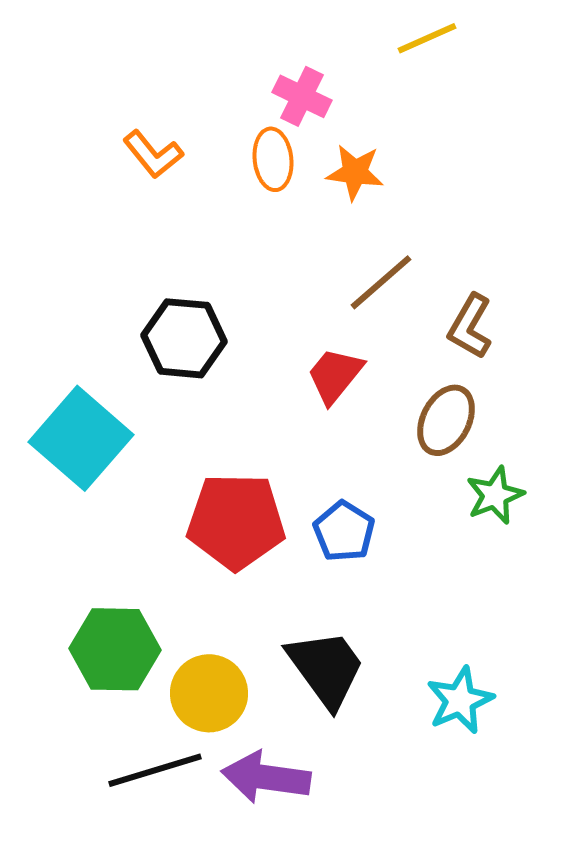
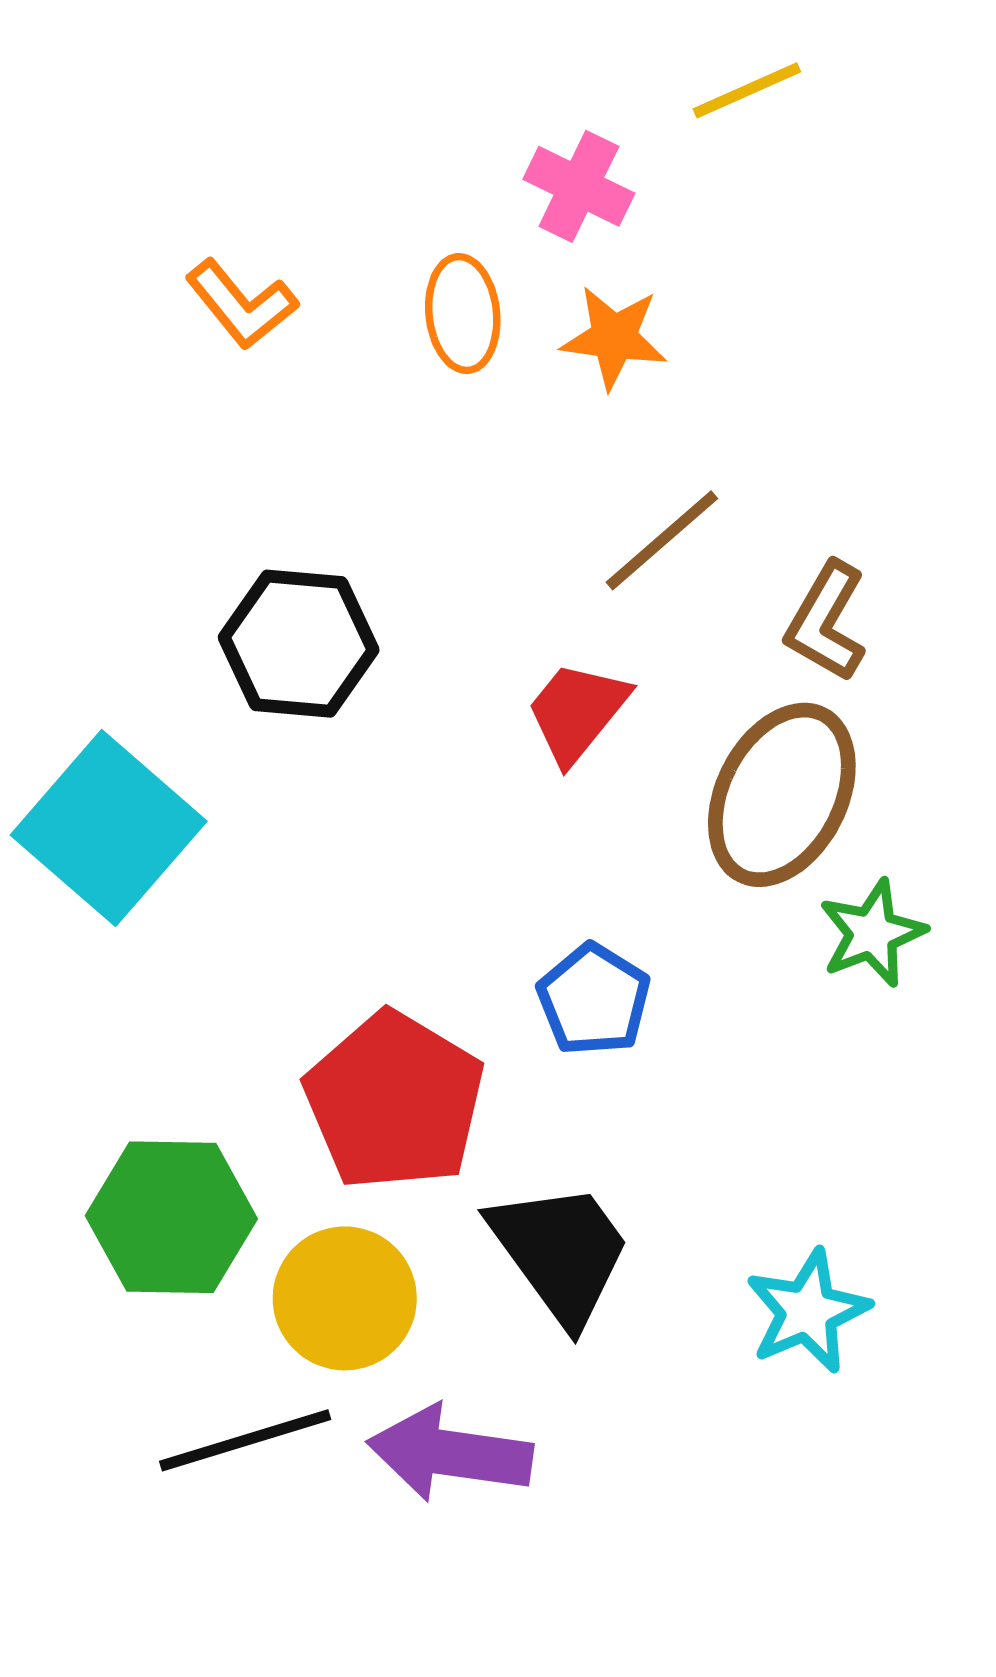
pink cross: (302, 96) -> (579, 186), moved
brown ellipse: (446, 420) -> (782, 795), size x1.4
red pentagon: (236, 521) -> (395, 1101), moved, turned 30

